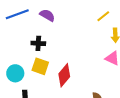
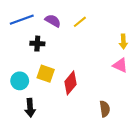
yellow line: (103, 16) -> (80, 22), moved
black cross: (38, 43) -> (37, 44), moved

